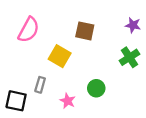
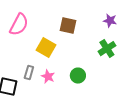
pink star: (68, 101) -> (48, 77), moved

